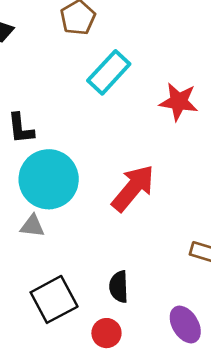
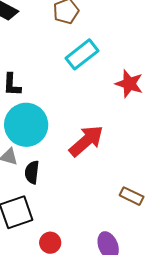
black semicircle: (119, 287) -> (32, 172), moved

